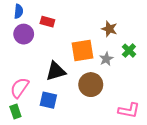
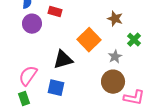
orange square: (83, 51) -> (89, 40), turned -35
gray star: (106, 59) -> (115, 57), moved
brown circle: (91, 85) -> (113, 82), moved

